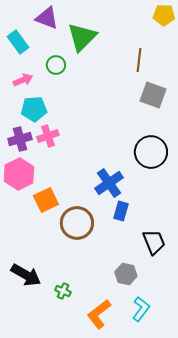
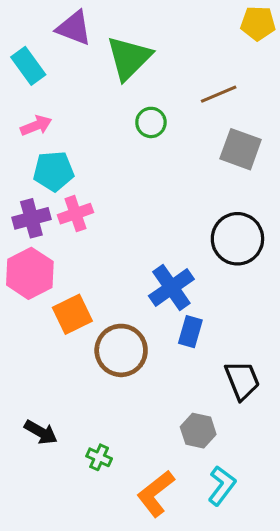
brown line: (139, 60) -> (219, 94), turned 60
green circle: (56, 65) -> (151, 122), moved
black arrow: (26, 275) -> (41, 432), size x0.7

